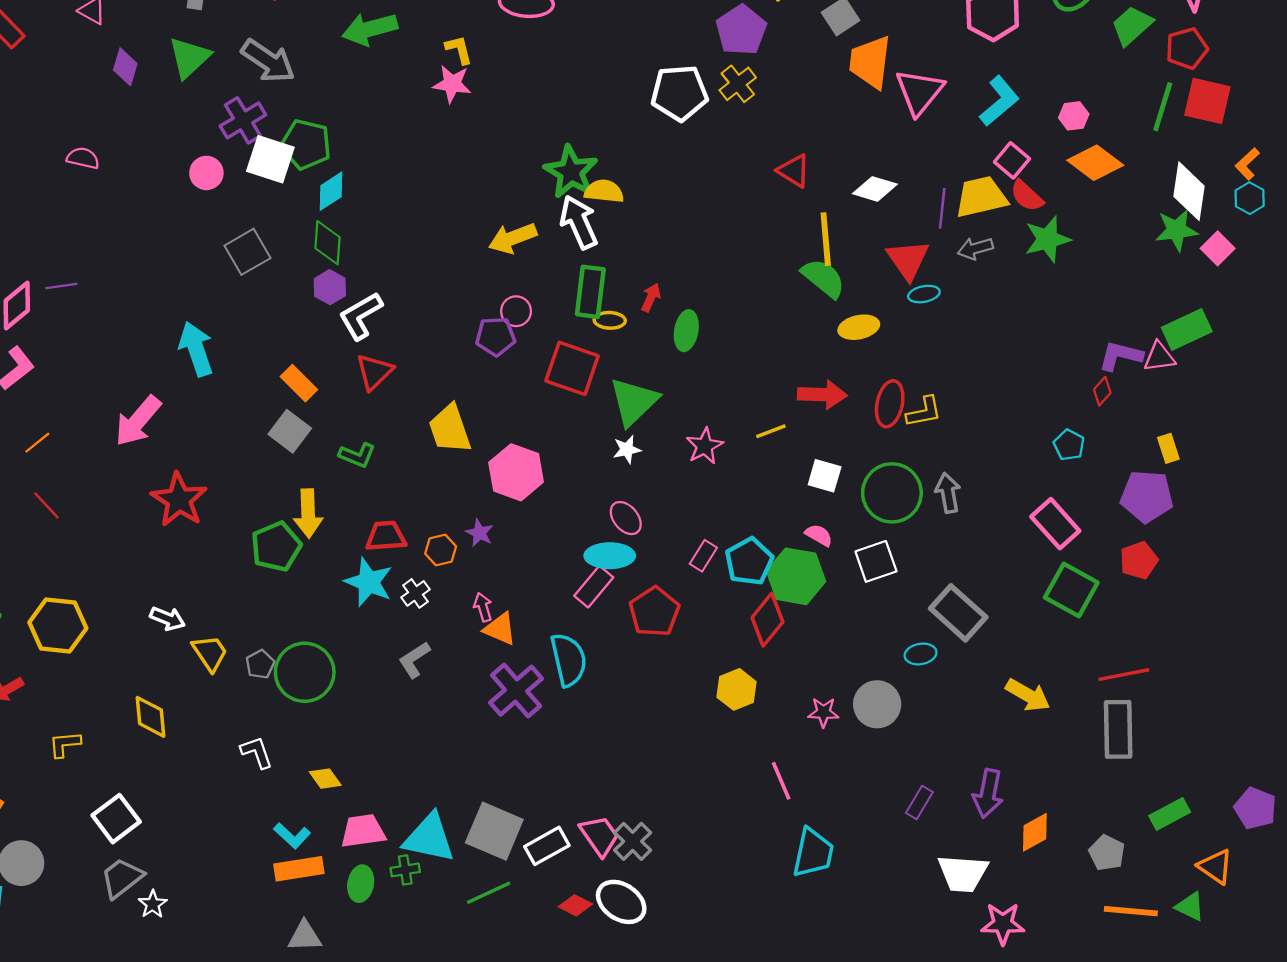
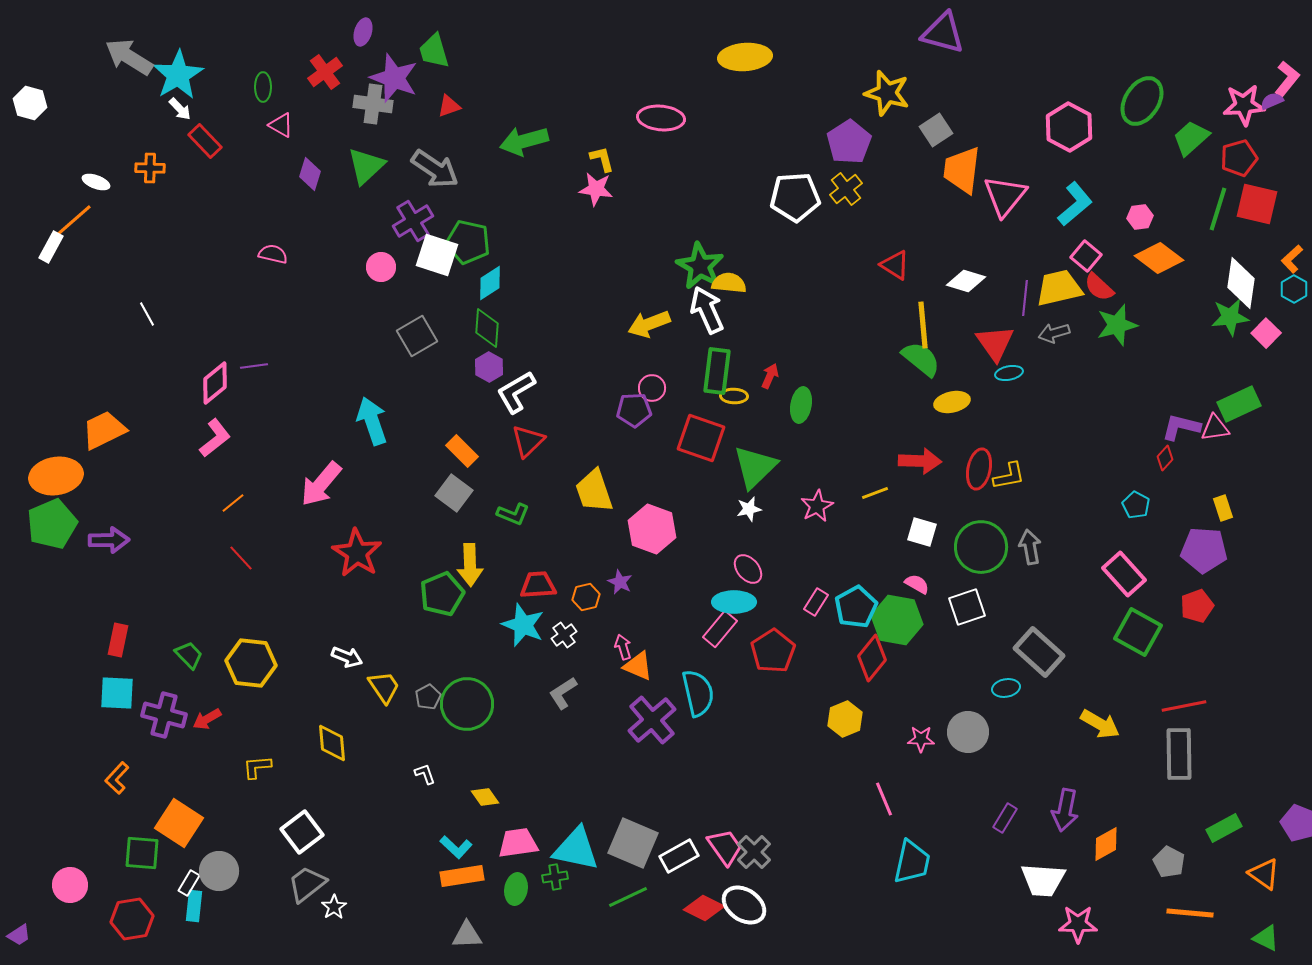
white L-shape: (257, 752) -> (425, 774), size x0.7
red diamond: (575, 905) -> (704, 908), size x1.4
green triangle: (1190, 907) -> (1266, 938), moved

